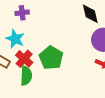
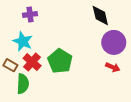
green semicircle: (26, 76) -> (23, 84), moved

